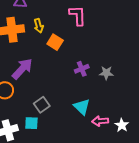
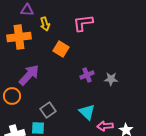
pink L-shape: (78, 15) -> (83, 23), turned -95
yellow arrow: (39, 26) -> (45, 24), moved

